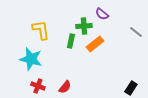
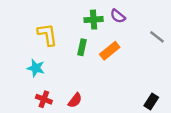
green cross: (84, 26) -> (94, 20), moved
cyan star: (31, 59) -> (36, 68), size x0.7

